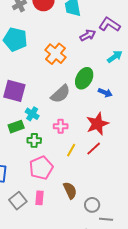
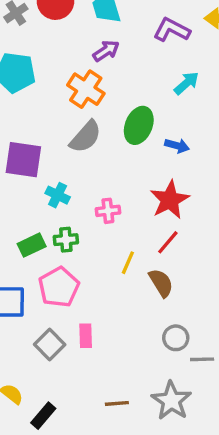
purple arrow: (88, 35) -> (106, 51), moved
gray semicircle: (60, 94) -> (86, 137), moved
green rectangle: (16, 127) -> (32, 245), moved
yellow line: (71, 150) -> (128, 263), moved
pink pentagon: (41, 168) -> (59, 287), moved
brown semicircle: (70, 190) -> (161, 283), moved

